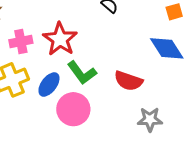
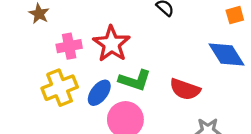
green L-shape: (82, 73) -> (135, 80), turned -36

